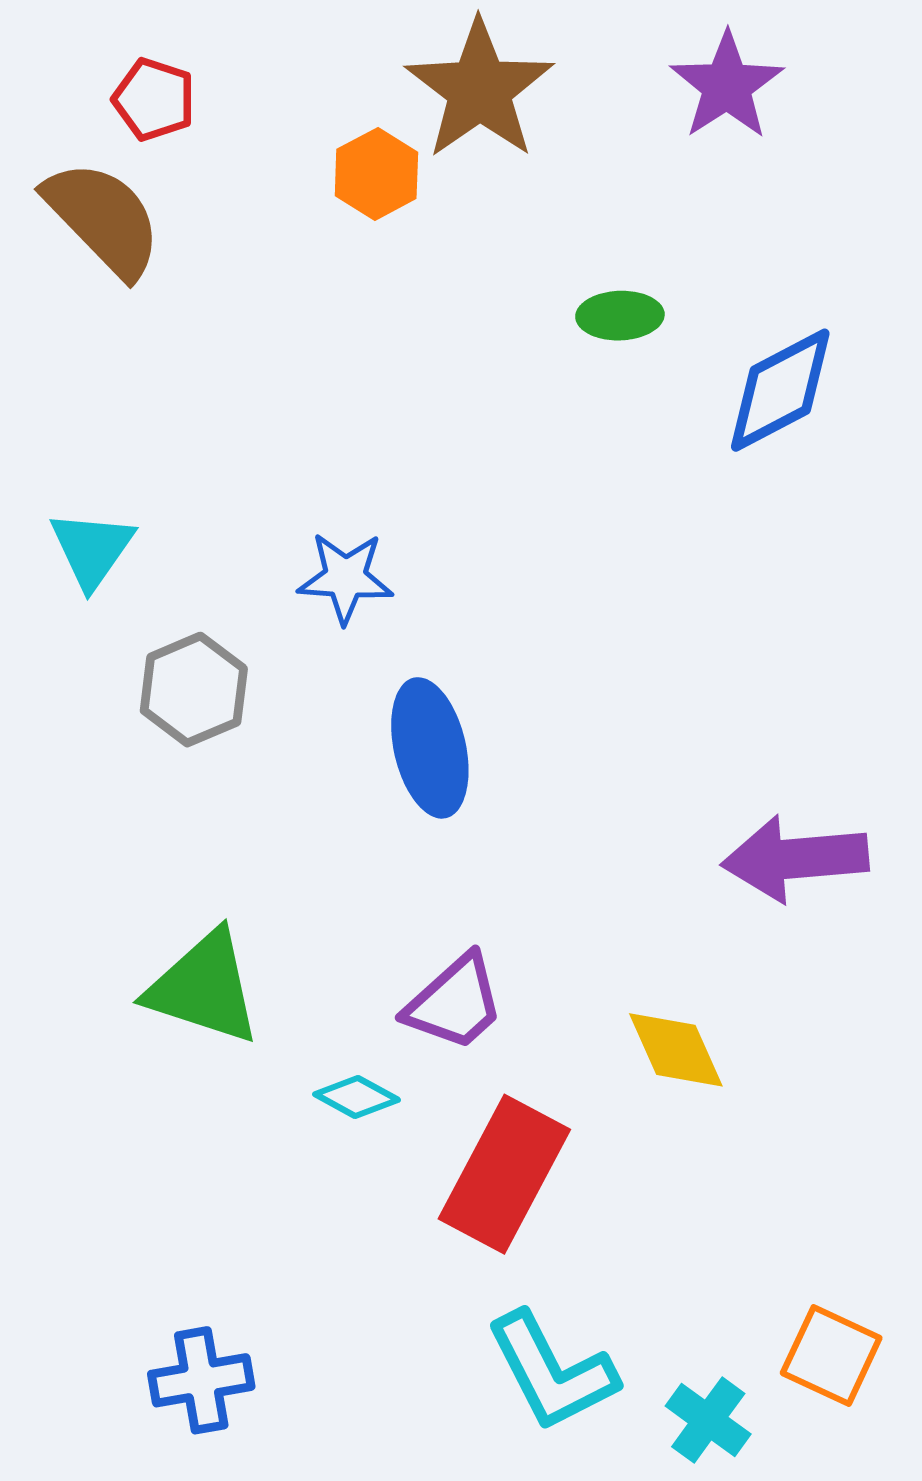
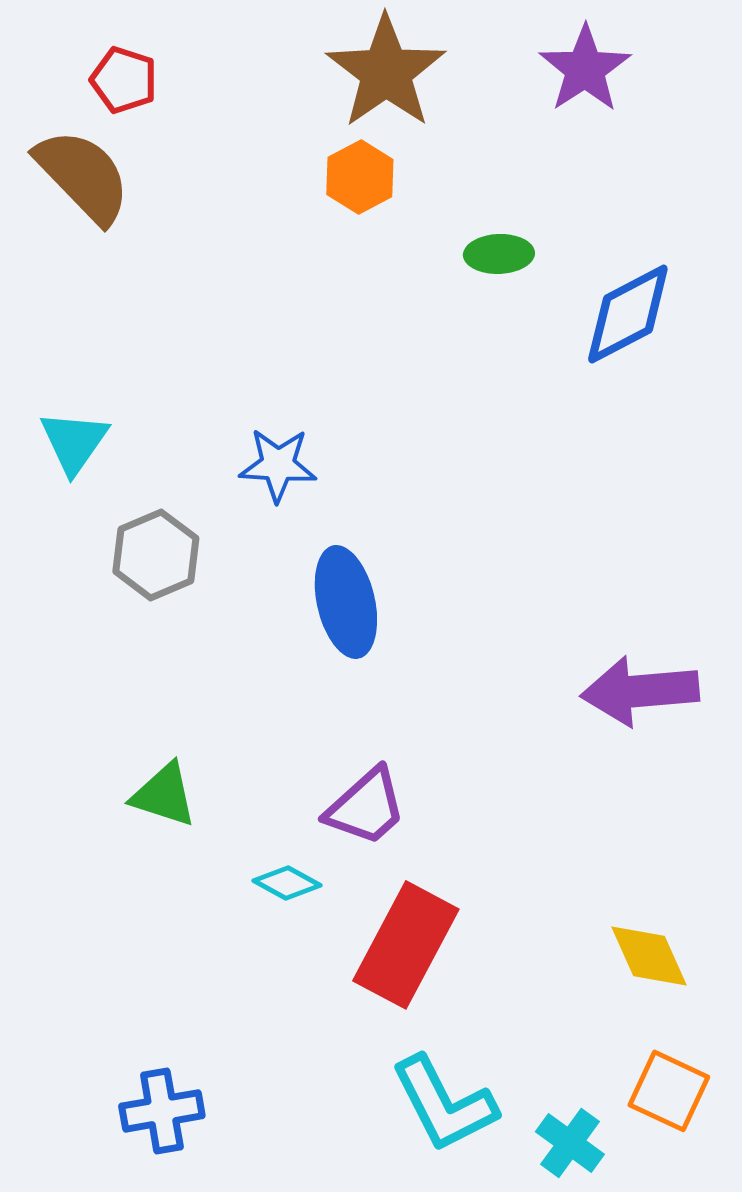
orange hexagon: (376, 174) -> (360, 177), moved
green triangle: (204, 988) -> (164, 795), size x0.7
yellow diamond: (676, 1050) -> (649, 956), moved

